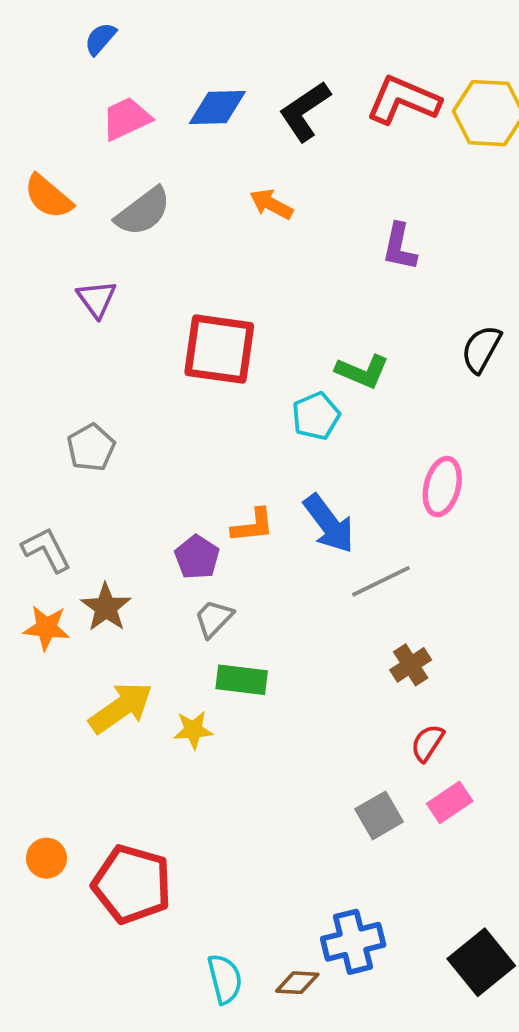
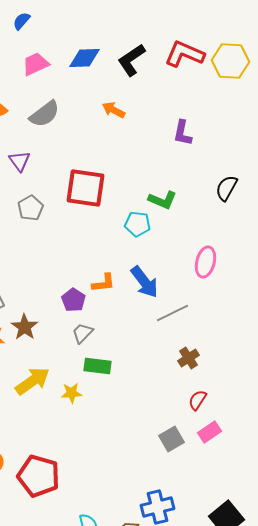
cyan pentagon: (316, 416) -> (138, 224), turned 30
gray pentagon: (91, 448) -> (30, 208), moved

